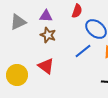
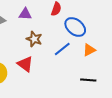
brown star: (48, 35) -> (34, 39), moved

